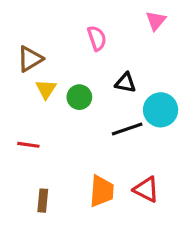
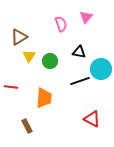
pink triangle: (156, 21) -> (86, 17), moved
red line: (28, 145) -> (11, 87), moved
orange trapezoid: (102, 191) -> (44, 98), moved
brown rectangle: (43, 201) -> (27, 126), turned -32

